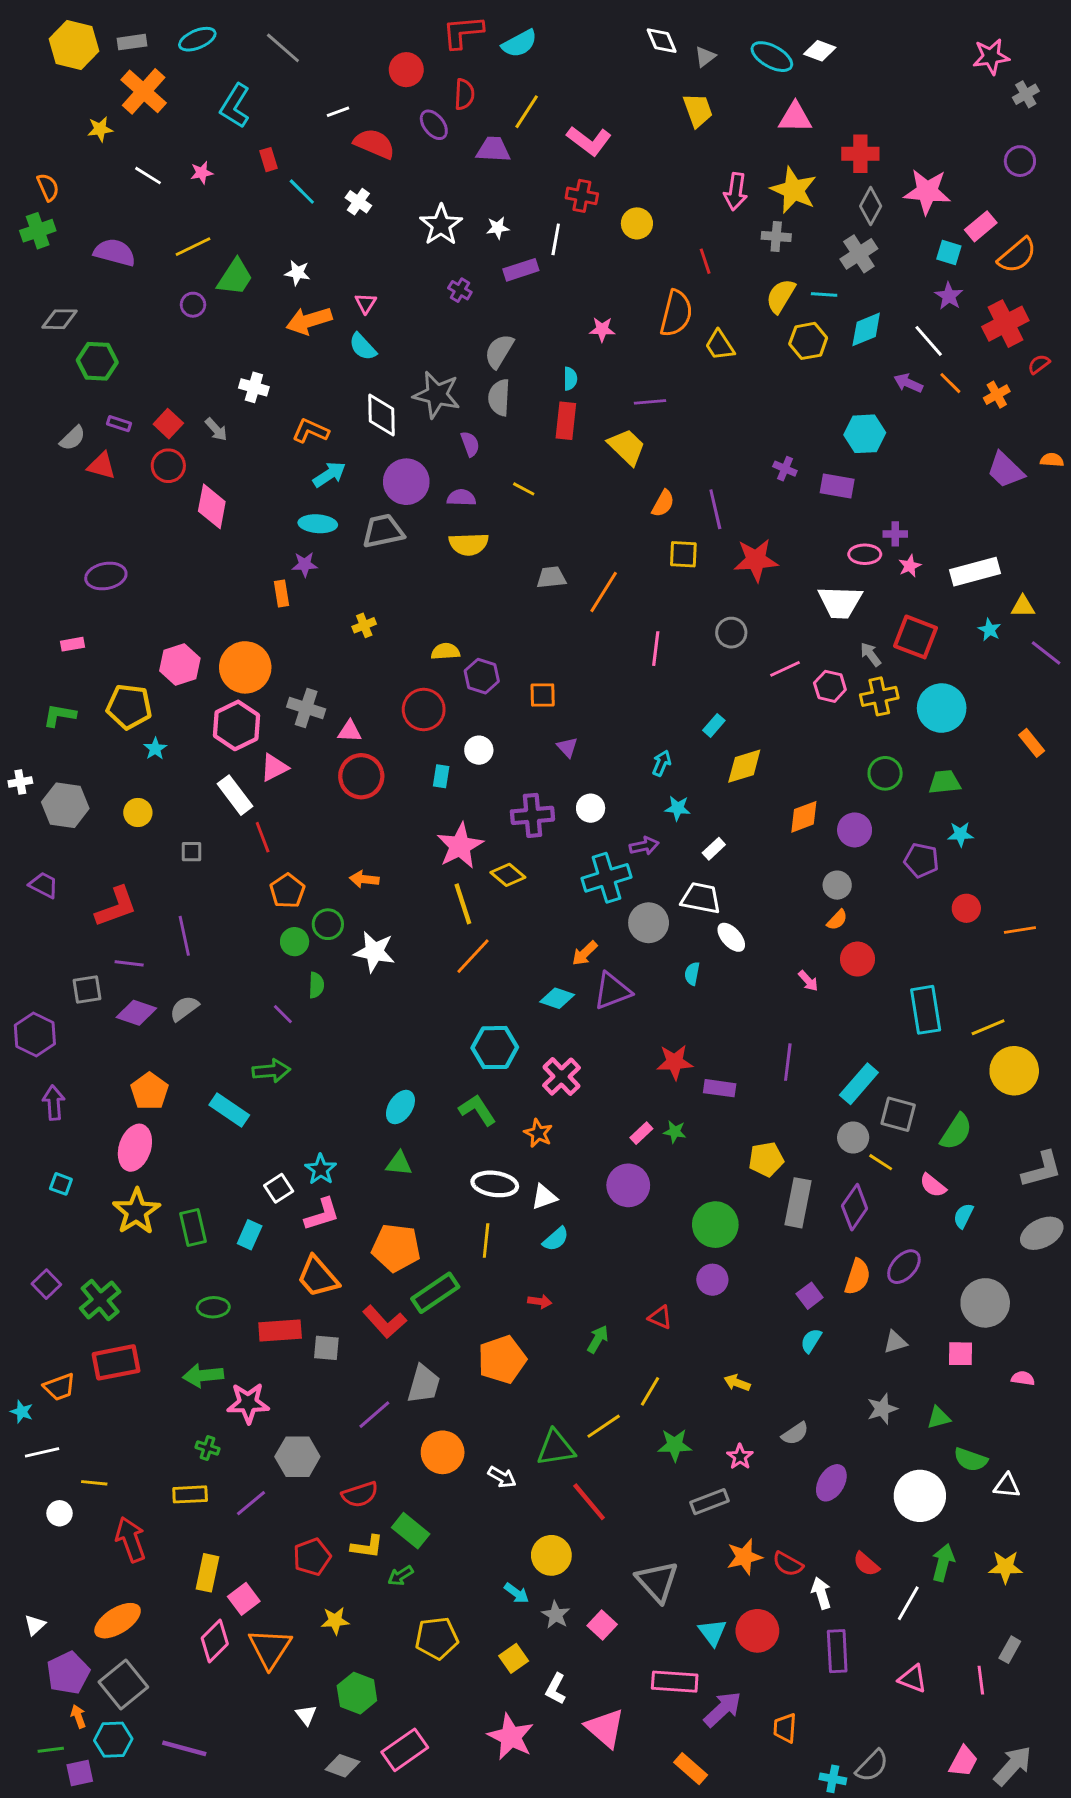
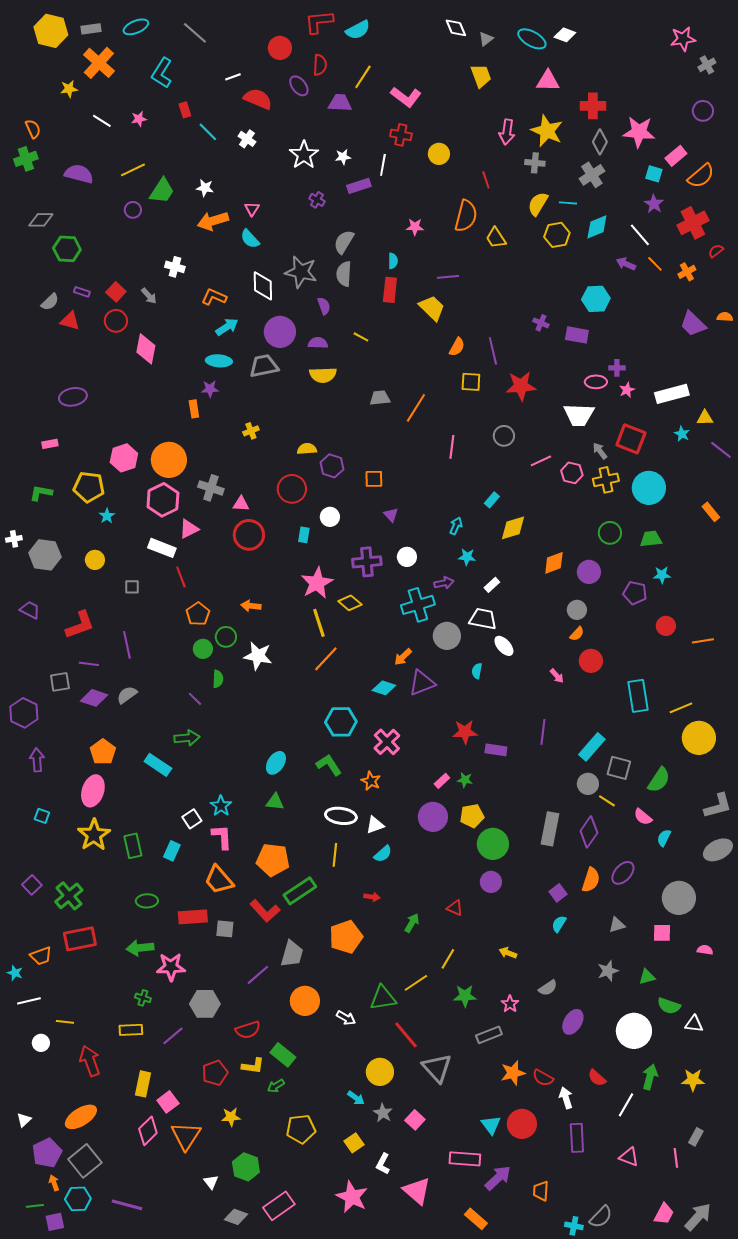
white rectangle: (235, 795) -> (162, 548), turned -32
yellow pentagon: (766, 1159) -> (472, 816), moved
pink L-shape: (322, 1214) -> (222, 837), turned -76
gray triangle: (657, 1581) -> (437, 1068), moved

